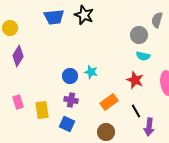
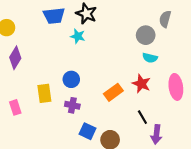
cyan star: (91, 72) -> (78, 36), moved
orange rectangle: (109, 102) -> (113, 92), moved
yellow rectangle: (42, 110) -> (44, 93), moved
blue square: (67, 124) -> (87, 131), moved

